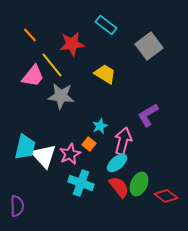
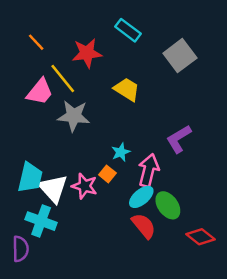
pink star: (70, 154) -> (85, 186), turned -30
cyan cross: (81, 183) -> (41, 221), moved
green ellipse: (139, 184) -> (168, 205), moved, turned -60

